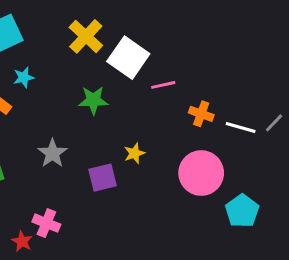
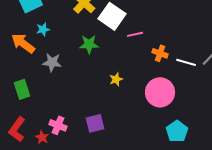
gray star: (52, 153) -> (52, 62), moved, turned -30
purple square: (103, 178) -> (95, 123), moved
cyan pentagon: (242, 211) -> (177, 131), moved

